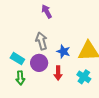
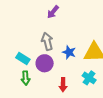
purple arrow: (47, 11) -> (53, 12), turned -112
red arrow: (58, 73) -> (63, 85), moved

